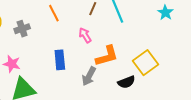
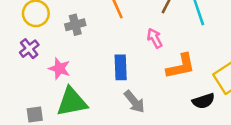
gray arrow: (89, 76) -> (134, 102), moved, turned -72

